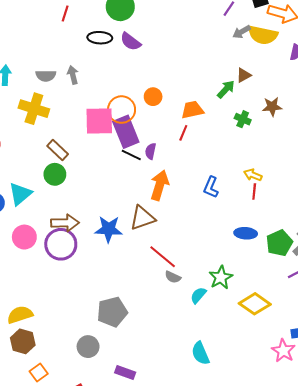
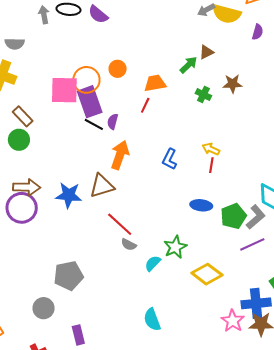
gray arrow: (73, 75) -> (44, 15), moved
purple rectangle: (125, 372) -> (78, 335), turned 54

